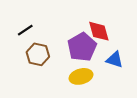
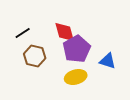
red diamond: (99, 31) -> (65, 32), moved

